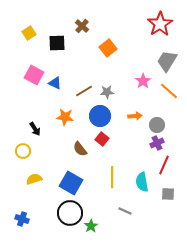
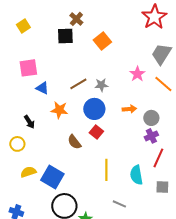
black square: (57, 43) -> (65, 36), moved
pink square: (34, 75) -> (28, 68), turned -36
blue triangle: (55, 83) -> (42, 88), moved
blue square: (71, 183) -> (52, 177), moved

